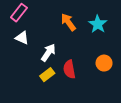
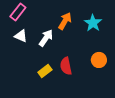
orange arrow: (68, 22) -> (65, 21), turned 66
white arrow: (48, 53) -> (46, 38), moved

